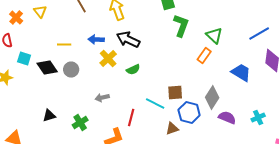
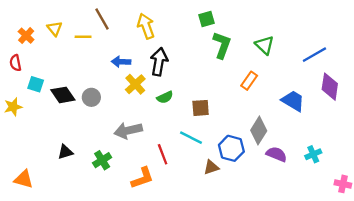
green triangle: (214, 36) -> (265, 45), moved
black arrow: (128, 40) -> (159, 62), turned 75
yellow line: (64, 44) -> (83, 37), moved
brown square: (175, 92) -> (201, 108), moved
gray arrow: (102, 98) -> (128, 131), size x1.6
red line: (131, 118) -> (163, 154), turned -36

